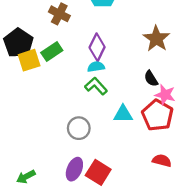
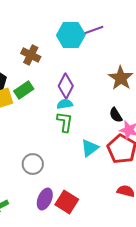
green L-shape: (96, 86) -> (65, 122), turned 50
cyan triangle: (123, 114) -> (90, 148), turned -36
gray circle: (79, 128) -> (33, 164), moved

